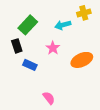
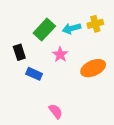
yellow cross: (84, 13) -> (95, 24), moved
green rectangle: (28, 25) -> (44, 30), moved

